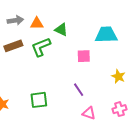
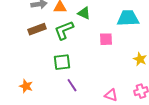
purple line: (79, 90) -> (72, 85), moved
green square: (39, 100) -> (62, 62), moved

